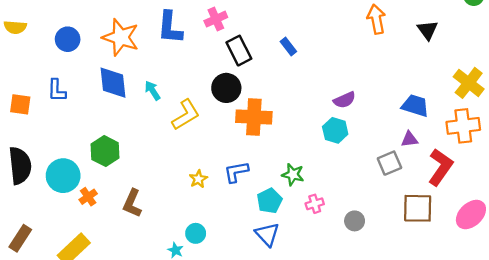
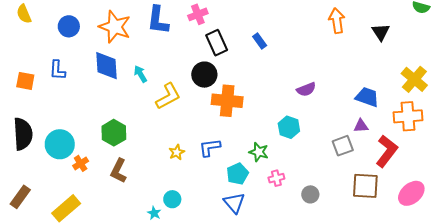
yellow semicircle: (15, 27) -> (24, 14), turned 60
cyan hexagon: (335, 130) -> (289, 127), moved
green hexagon: (105, 151) -> (114, 133), moved

